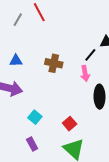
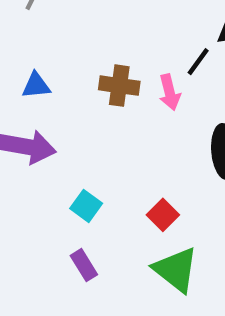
pink arrow: (85, 74) -> (170, 92), moved

